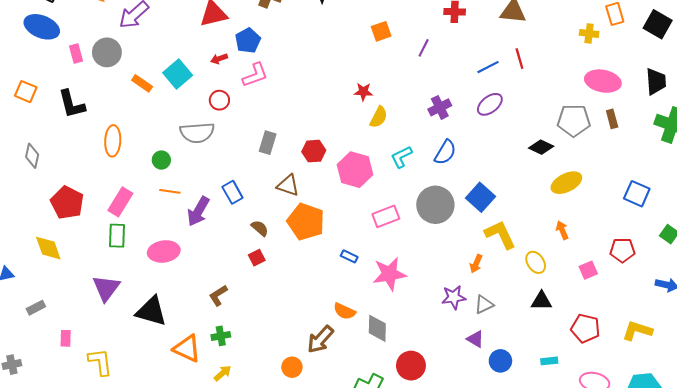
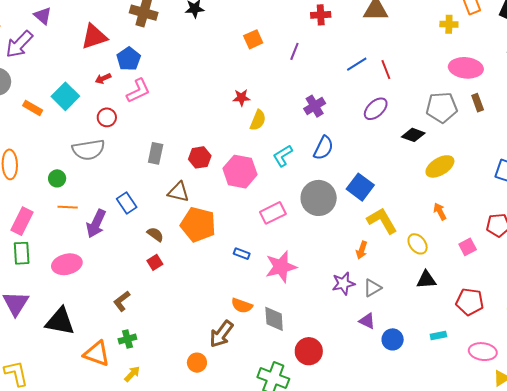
red line: (519, 59) -> (386, 70), moved
purple ellipse: (490, 104) -> (376, 109), moved

